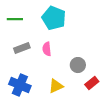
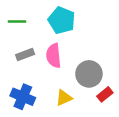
pink semicircle: (47, 49) -> (54, 56), size x1.5
gray circle: (78, 65) -> (89, 74), size x1.5

